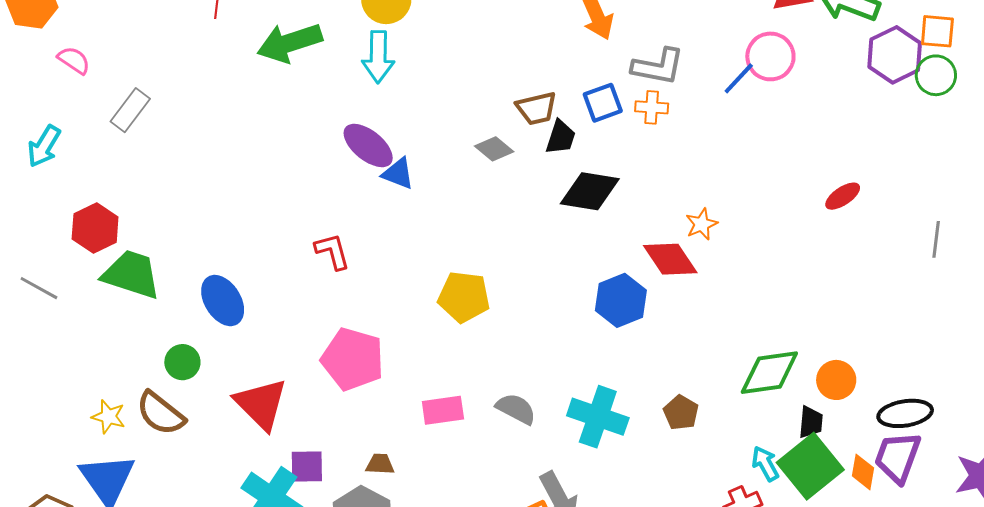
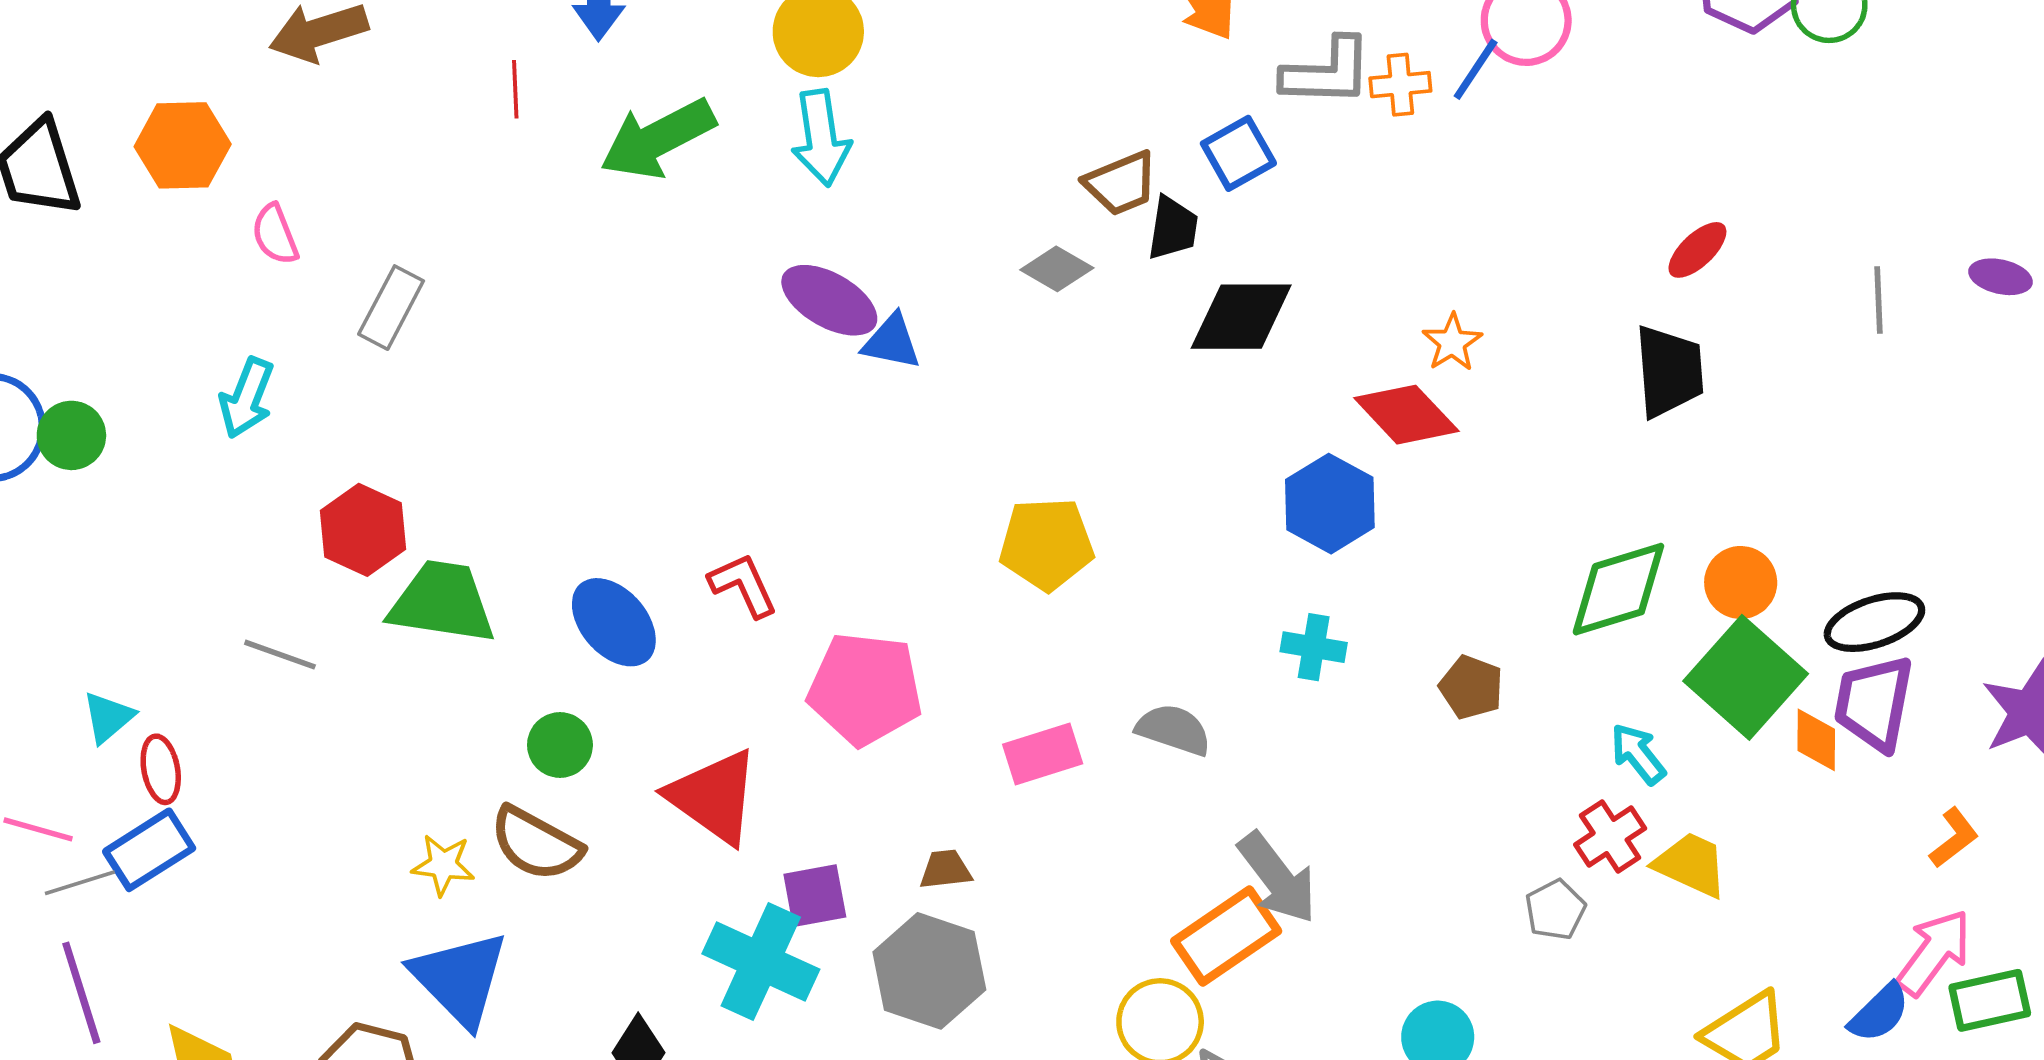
pink semicircle: (74, 60) -> (275, 234), turned -136
orange cross: (652, 107) -> (1400, 85), moved
red L-shape: (332, 251) -> (743, 585), moved
cyan cross: (598, 417) -> (1314, 647), moved, size x0.6
black trapezoid: (811, 422) -> (1669, 371), moved, size x1.6
green square: (810, 466) -> (1746, 677), moved

